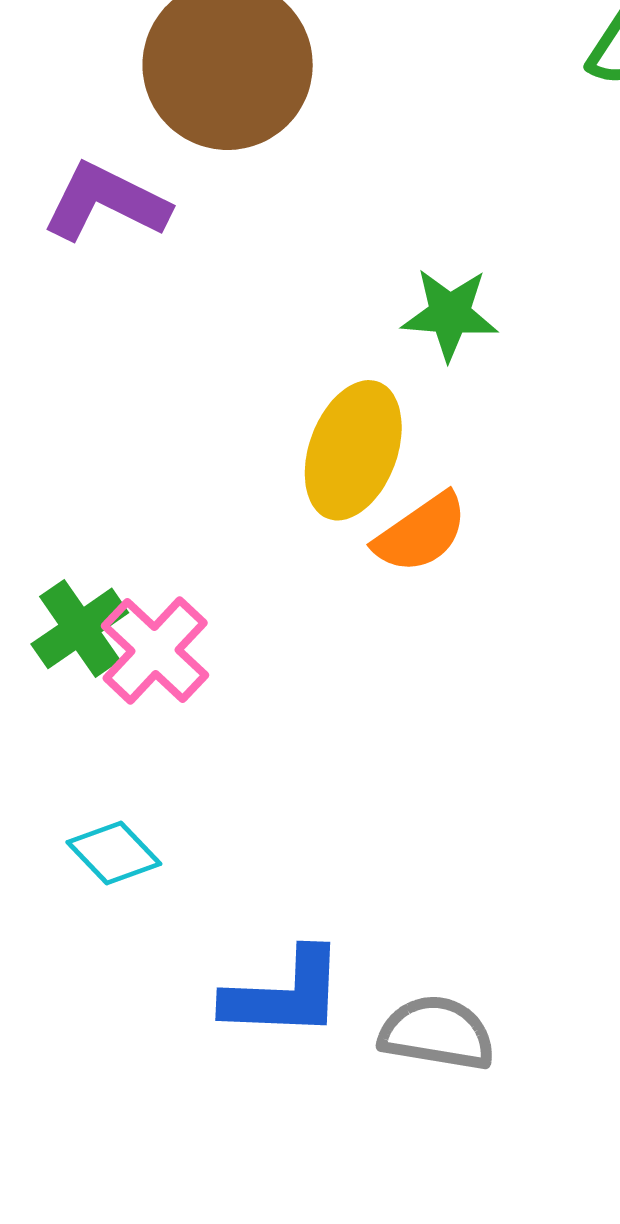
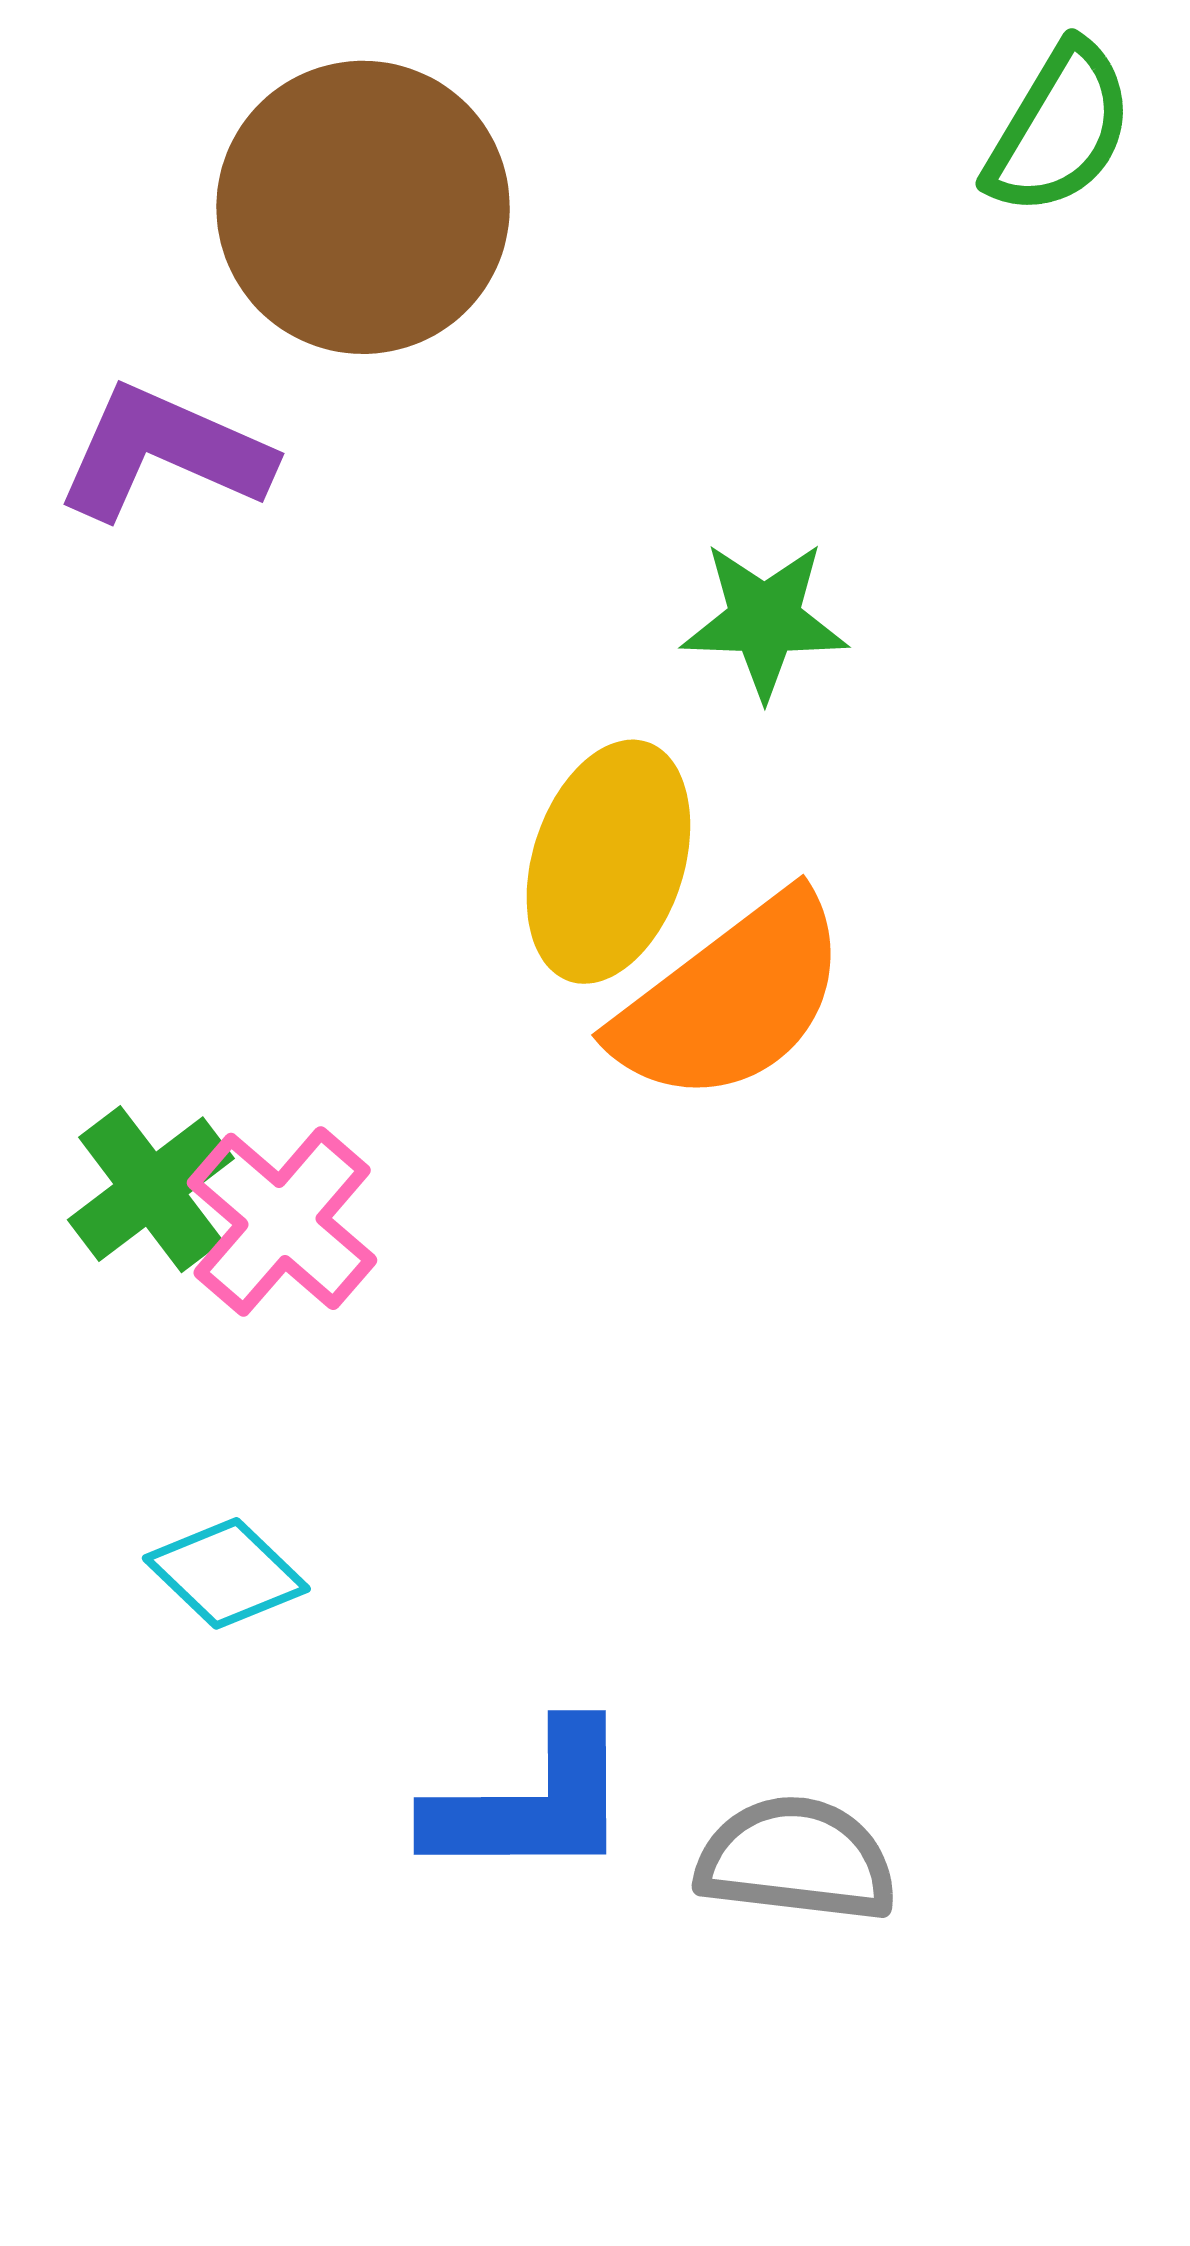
orange semicircle: (421, 533) -> (731, 999), size x1.5

